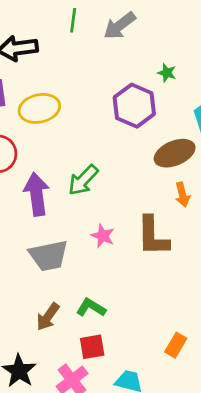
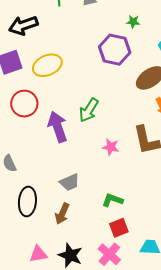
gray trapezoid: (48, 256) -> (69, 182), moved, size x0.7
brown arrow: (48, 317) -> (62, 214), moved

